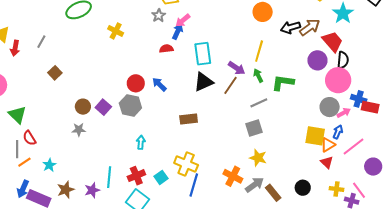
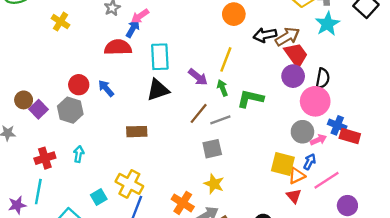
red trapezoid: (333, 42) -> (296, 55), moved
red semicircle: (166, 49) -> (118, 47), size x1.6
brown line: (230, 85) -> (199, 113), moved
brown circle: (83, 107) -> (24, 100), moved
red cross: (136, 176) -> (45, 158), moved

